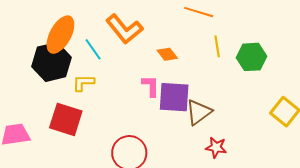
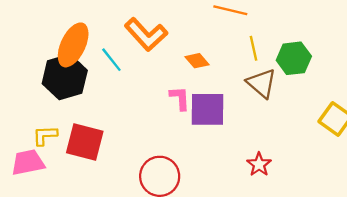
yellow L-shape: (83, 83) -> (45, 135), moved
brown triangle: (199, 112) -> (262, 83), moved, turned -40
red star: (216, 147) -> (259, 164), turned 30

